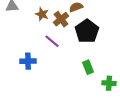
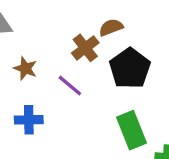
brown star: (42, 14) -> (25, 68), moved
green rectangle: (88, 67) -> (132, 130), size x1.5

